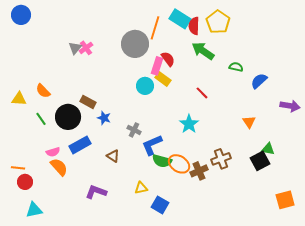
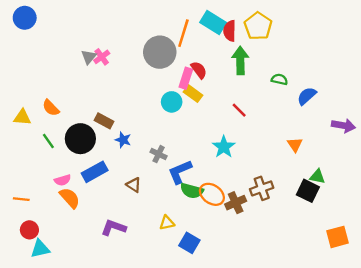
green arrow: (203, 51) -> (240, 60), turned 55
black square: (260, 161) -> (308, 191), turned -36
red circle: (25, 182) -> (29, 230), moved

